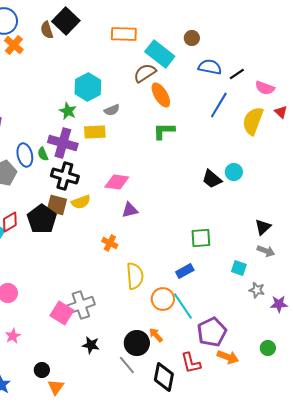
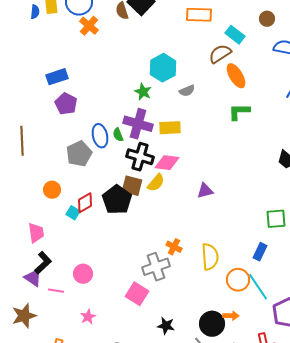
cyan rectangle: (160, 54) -> (235, 35), size x0.7
yellow rectangle: (95, 132) -> (170, 128), moved
pink diamond: (117, 182) -> (167, 163), moved
yellow semicircle: (81, 202) -> (156, 183), turned -30
orange cross: (110, 243) -> (174, 247), moved
blue rectangle: (185, 271) -> (260, 252), turned -36
gray cross: (81, 305) -> (156, 267), moved
orange arrow: (156, 335) -> (231, 316), turned 133

